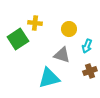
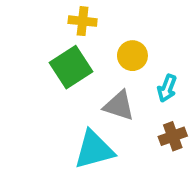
yellow cross: (35, 23) -> (83, 21), moved
green square: (18, 39) -> (71, 67), moved

